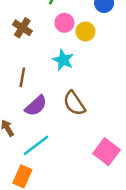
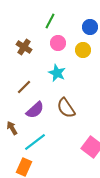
yellow circle: (85, 31) -> (83, 50), moved
brown line: (22, 77) -> (24, 87), turned 35

